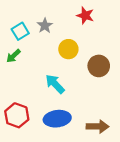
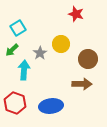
gray star: (45, 26) -> (40, 53), moved
cyan arrow: (55, 84) -> (24, 70), moved, turned 48
brown arrow: (98, 127) -> (82, 84), moved

